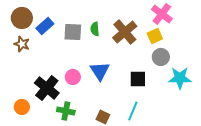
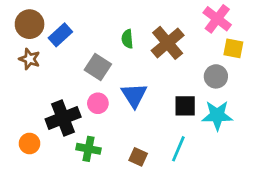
gray square: (73, 32) -> (98, 67), moved, turned 30
yellow square: (155, 36) -> (233, 48), moved, turned 35
cyan star: (180, 78) -> (217, 115), moved
black cross: (47, 88) -> (63, 118), turned 30

